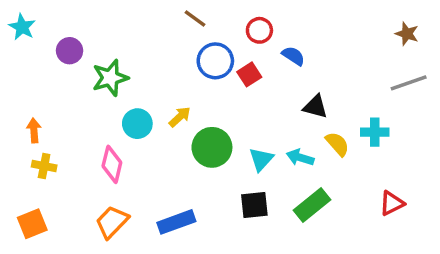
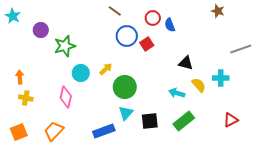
brown star: (407, 34) -> (218, 11), moved
blue semicircle: (293, 56) -> (170, 25), moved, turned -144
cyan triangle: (261, 159) -> (126, 113), moved
orange trapezoid: (112, 222) -> (54, 131), moved

